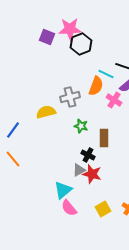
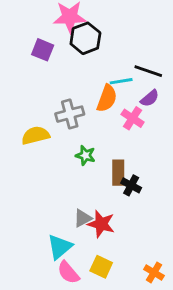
purple square: (47, 37) -> (43, 50), moved
cyan line: (106, 74) -> (121, 81), turned -35
black cross: (88, 155) -> (131, 185), moved
yellow square: (103, 209) -> (101, 267), moved, turned -35

